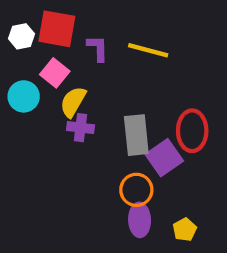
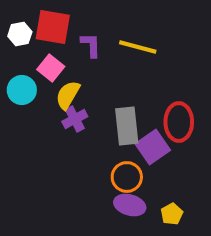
purple cross: (81, 128) -> (75, 119), turned -35
purple ellipse: (140, 220) -> (130, 205), turned -72

